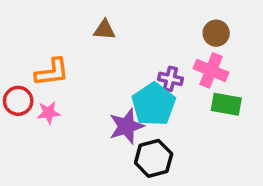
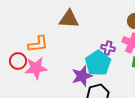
brown triangle: (104, 30) -> (69, 19), size x1.5
pink star: (49, 113) -> (36, 68), size x1.6

